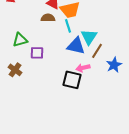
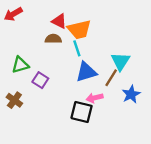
cyan triangle: (89, 37) -> (120, 61), moved
blue triangle: (76, 46) -> (86, 72), turned -30
purple square: (37, 53) -> (40, 80), turned 32

